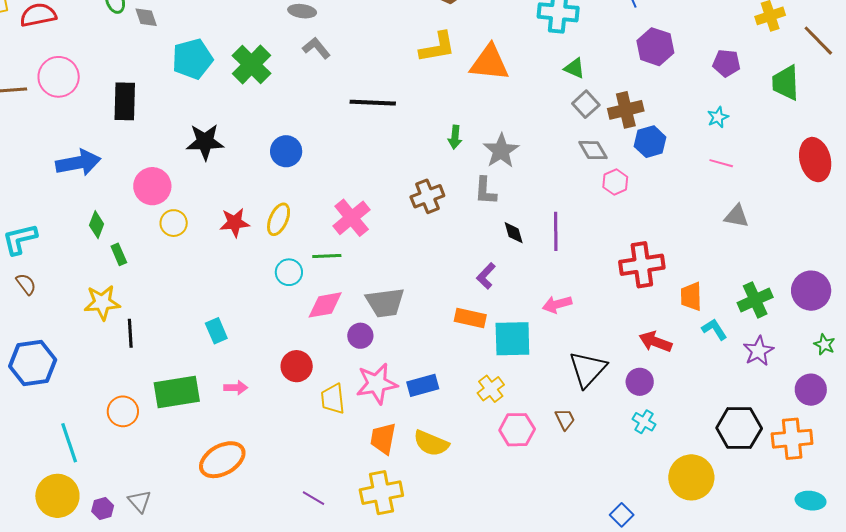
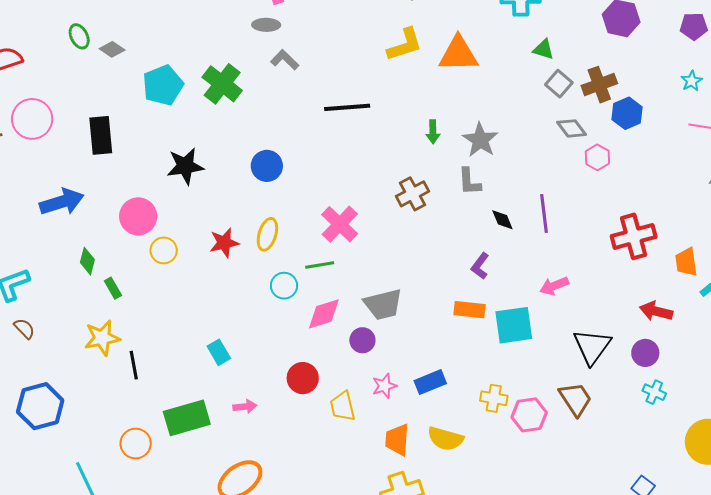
gray diamond: (146, 17) -> (112, 49), turned -30
pink star: (377, 384) -> (384, 386), size x0.6
yellow cross: (491, 389) -> (494, 398), moved, turned -36
brown trapezoid: (565, 419) -> (576, 399), size x1.6

